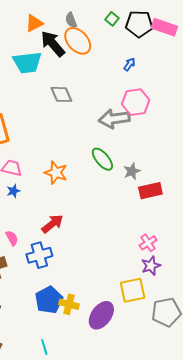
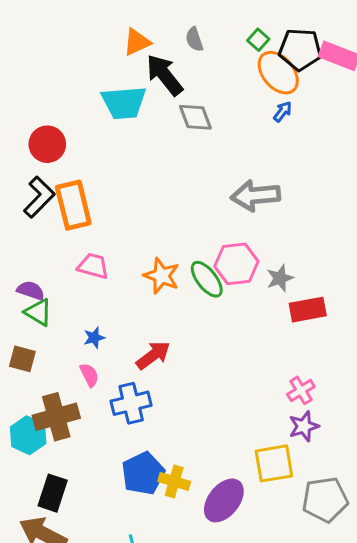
orange ellipse: (78, 41) -> (278, 73), moved
gray diamond: (61, 94) -> (195, 117), moved
pink hexagon: (136, 102) -> (236, 264), moved
green ellipse: (102, 159) -> (207, 279), moved
blue star: (13, 191) -> (94, 338), moved

